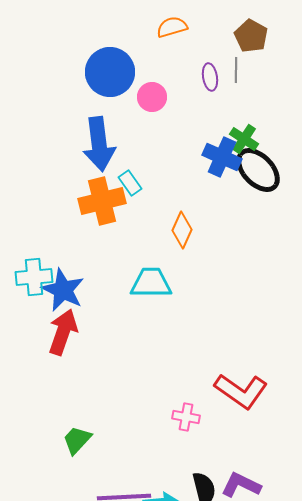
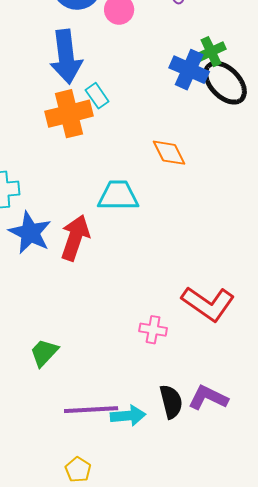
green cross: (244, 139) -> (211, 52), turned 32
orange diamond: (182, 230) -> (169, 153), moved, turned -51
blue star: (63, 290) -> (30, 233), moved
red arrow: (63, 332) -> (75, 238), moved

